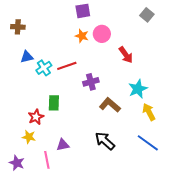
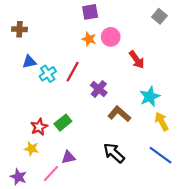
red line: (67, 66) -> (73, 72), turned -42
purple cross: (91, 82) -> (99, 89), turned -35
green rectangle: (54, 103) -> (63, 123), moved, turned 49
pink line: (47, 160) -> (51, 174), turned 54

